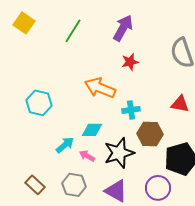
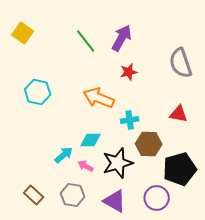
green line: (73, 31) -> (86, 41), moved, turned -70
cyan hexagon: (39, 103) -> (38, 92), moved

